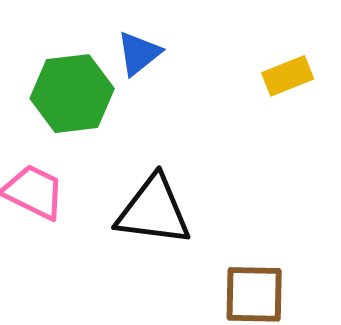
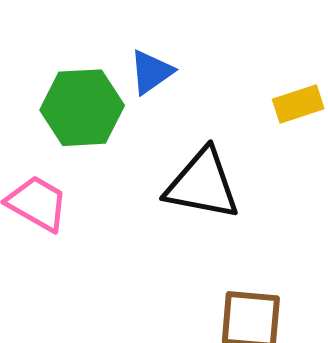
black triangle: (154, 211) -> (202, 184), moved

